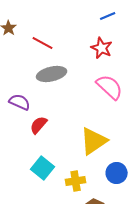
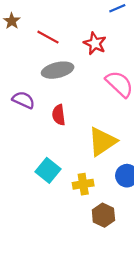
red star: (102, 48) -> (95, 43), moved
red semicircle: (39, 125) -> (59, 115), moved, turned -48

